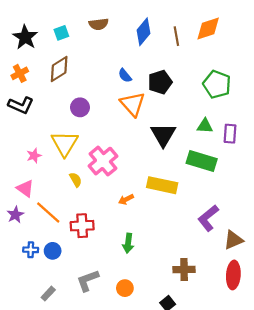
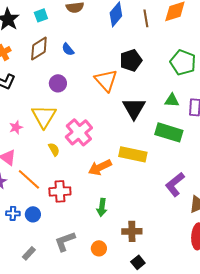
blue semicircle: (125, 76) -> (68, 49), moved
orange arrow: (126, 199) -> (100, 167), size x1.6
brown cross: (184, 269) -> (132, 231), moved

